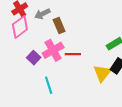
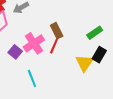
brown rectangle: (59, 25) -> (57, 31), moved
red line: (73, 54) -> (54, 46), turned -63

